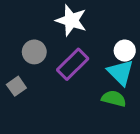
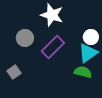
cyan triangle: (121, 72) -> (88, 53), turned 40
gray square: (16, 86) -> (14, 72), moved

